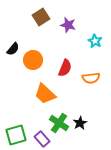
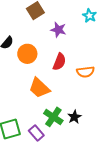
purple star: (68, 25) -> (58, 30), moved
cyan star: (95, 41) -> (89, 16), moved

